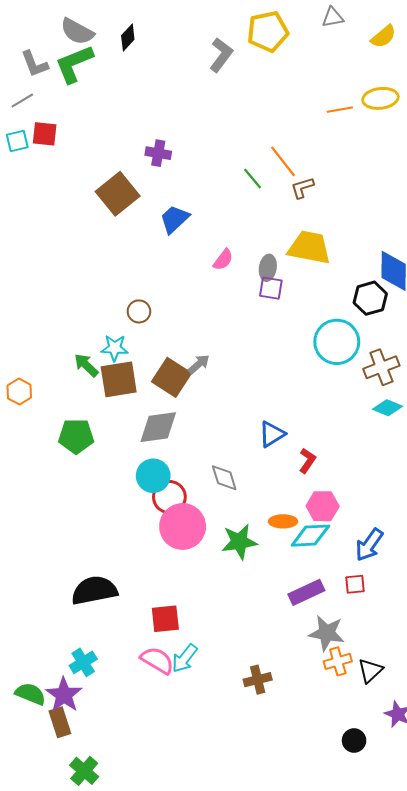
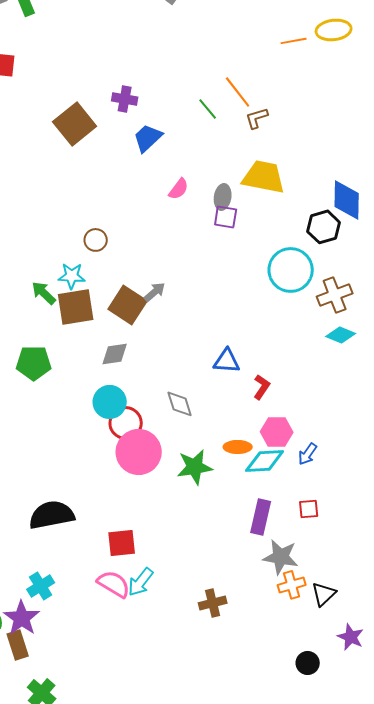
purple cross: (158, 153) -> (125, 99), moved
blue trapezoid: (174, 219) -> (148, 138), moved
gray diamond: (158, 427) -> (115, 354), size x0.7
blue triangle: (272, 434) -> (227, 361), turned 36
blue arrow: (369, 545) -> (308, 454), moved, size x0.7
purple rectangle: (306, 592) -> (261, 517), turned -52

